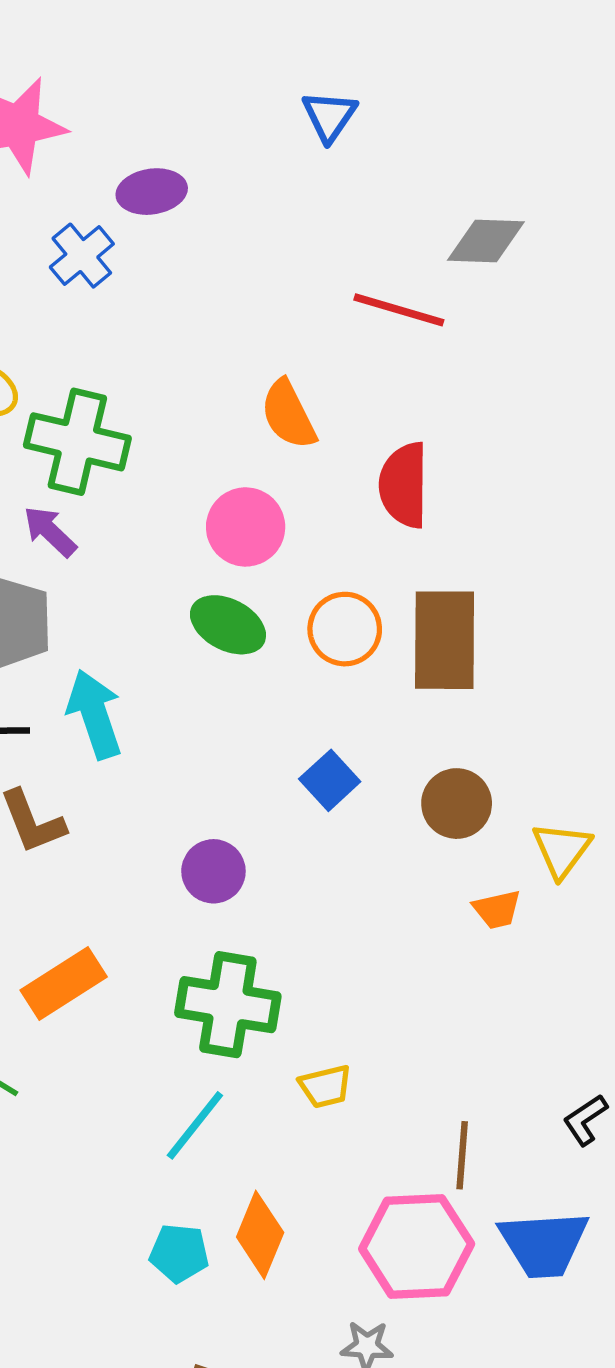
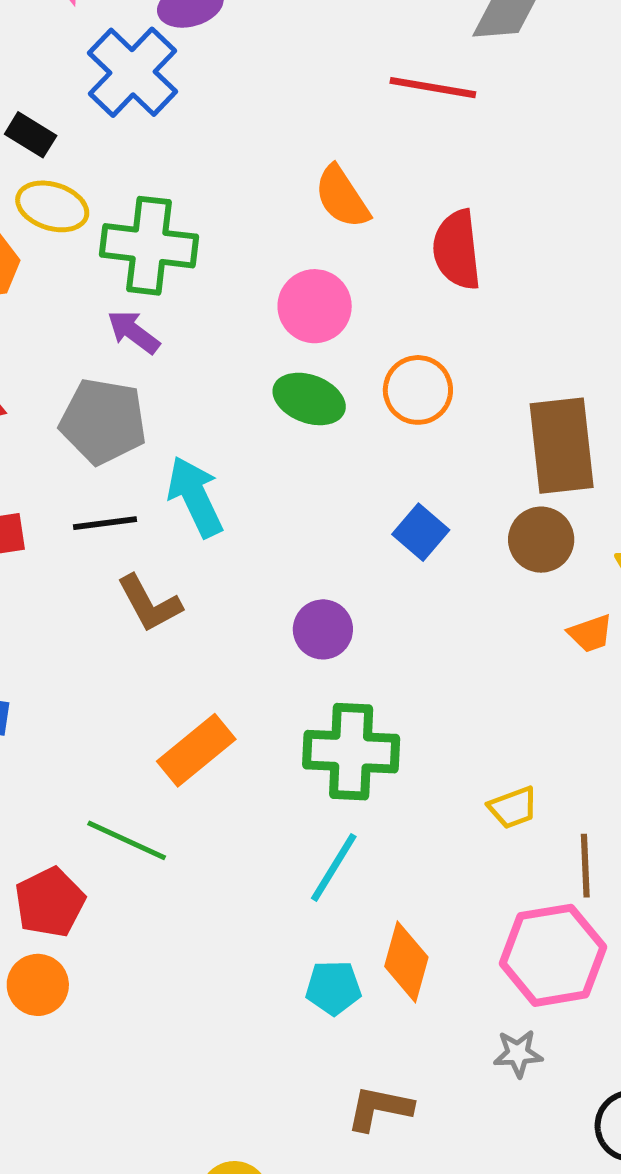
blue cross: (82, 256) -> (132, 72), size x1.5
brown rectangle: (445, 640) -> (562, 446), moved
yellow trapezoid: (325, 1086) -> (513, 808), moved

